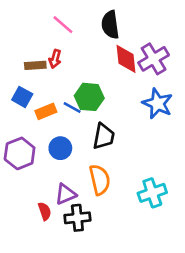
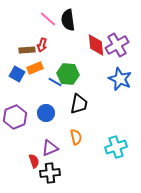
black semicircle: (110, 25) -> (68, 20), moved
orange rectangle: (46, 111) -> (35, 68), moved
orange semicircle: (100, 180) -> (76, 137), size x0.7
black cross: (77, 218) -> (50, 173), moved

